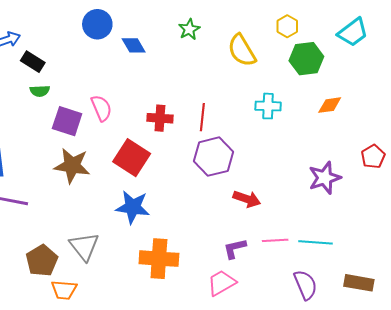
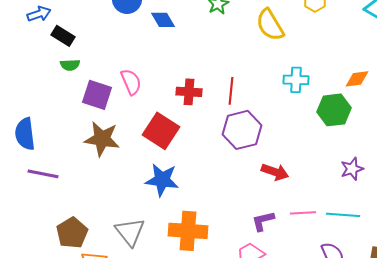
green hexagon: (306, 59) -> (334, 110), moved
purple star: (325, 178) -> (352, 169), moved, size x0.7
gray triangle: (84, 246) -> (130, 232), moved

